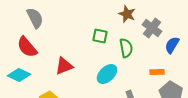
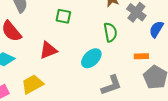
green square: (100, 36) -> (63, 16), moved

